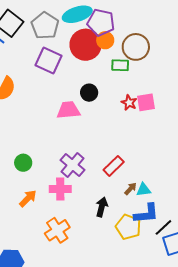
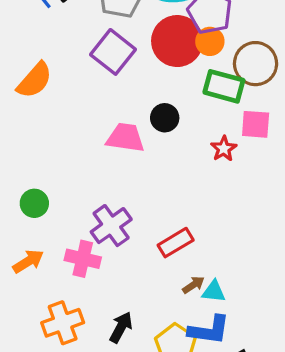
green rectangle: (120, 65) -> (224, 86), size x1.4
pink square: (146, 102) -> (256, 124), moved
black arrow: (102, 207) -> (121, 327), moved

